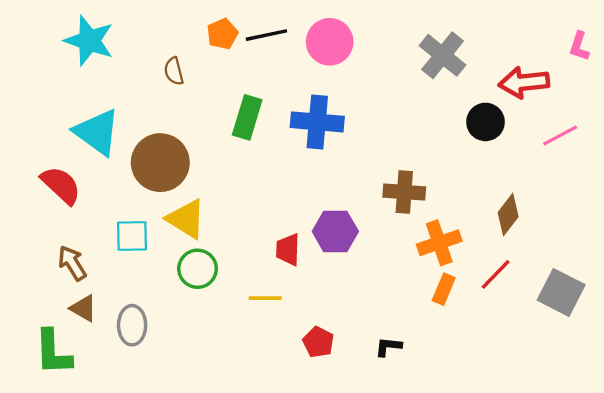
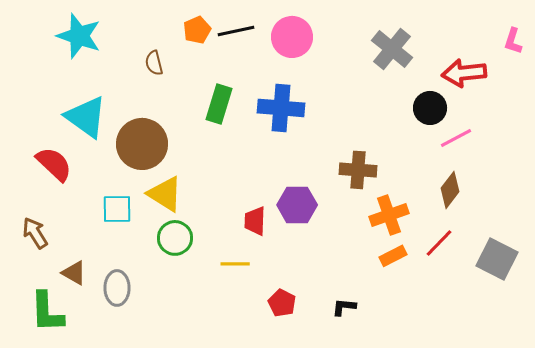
pink line: (560, 136) -> (456, 138), moved
brown arrow: (72, 263) -> (35, 233), moved
orange rectangle: (444, 289) -> (393, 256), turned 40

